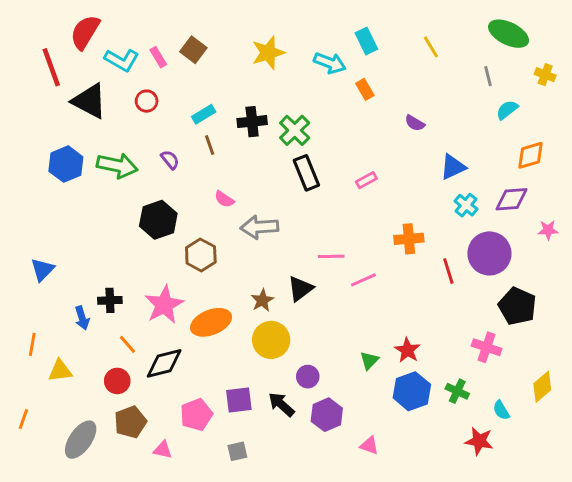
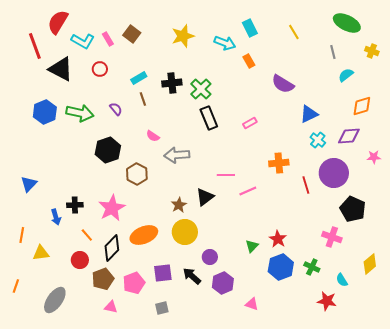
purple semicircle: (415, 123) -> (283, 84), size x1.6
orange ellipse: (211, 322) -> (144, 235), moved
black diamond: (164, 363) -> (112, 248), turned -32
brown pentagon: (130, 422) -> (103, 279), moved

